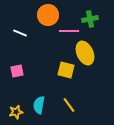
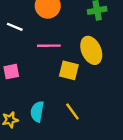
pink line: (69, 31) -> (49, 46), moved

